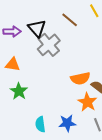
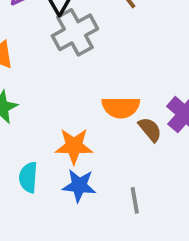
orange star: (87, 102) -> (74, 146), moved, turned 30

